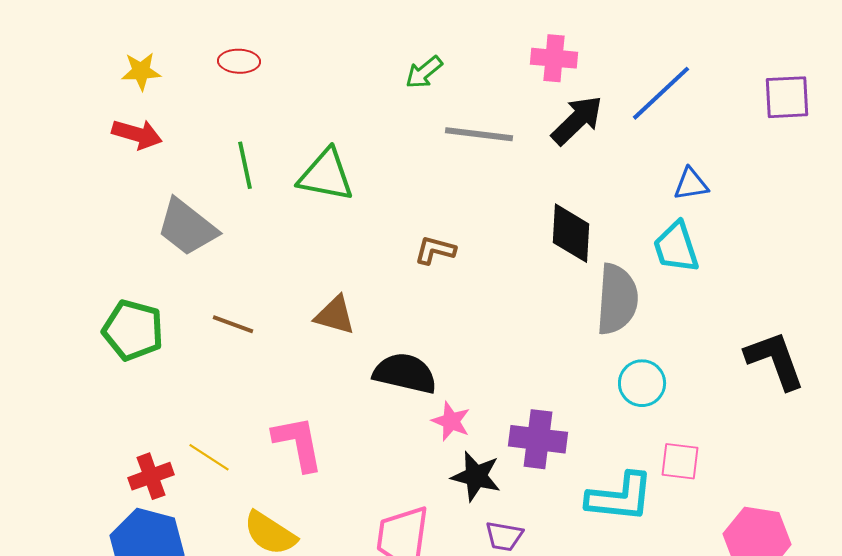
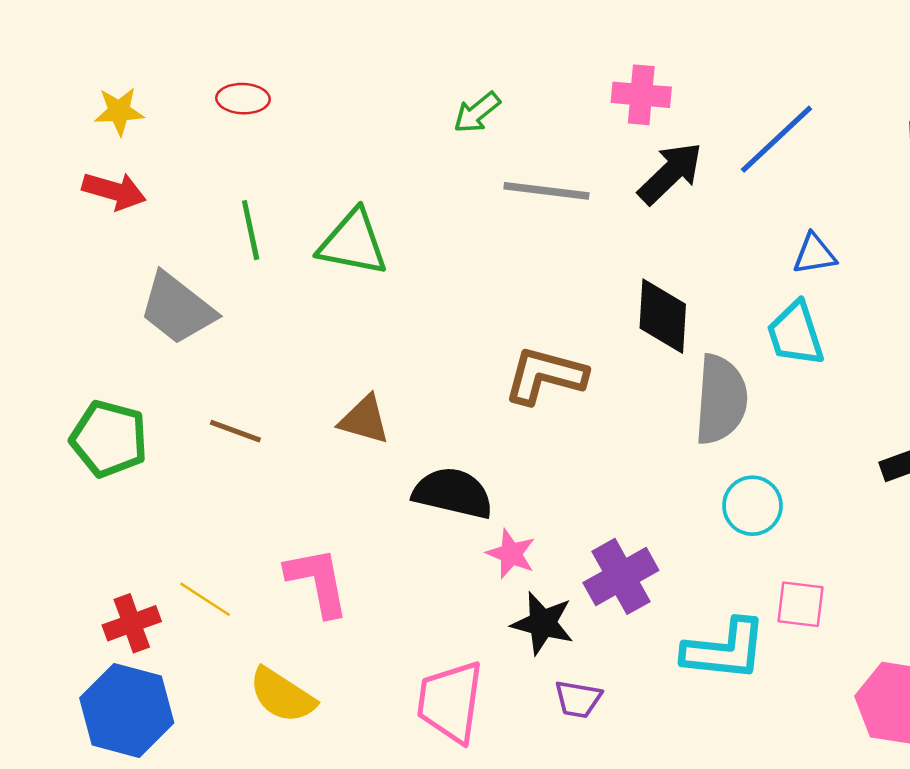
brown L-shape: (435, 250) -> (545, 375), moved, size x1.6
purple cross: (538, 439) -> (621, 576), turned -36

